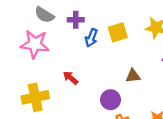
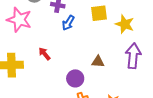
yellow square: (118, 32) -> (99, 13), moved

